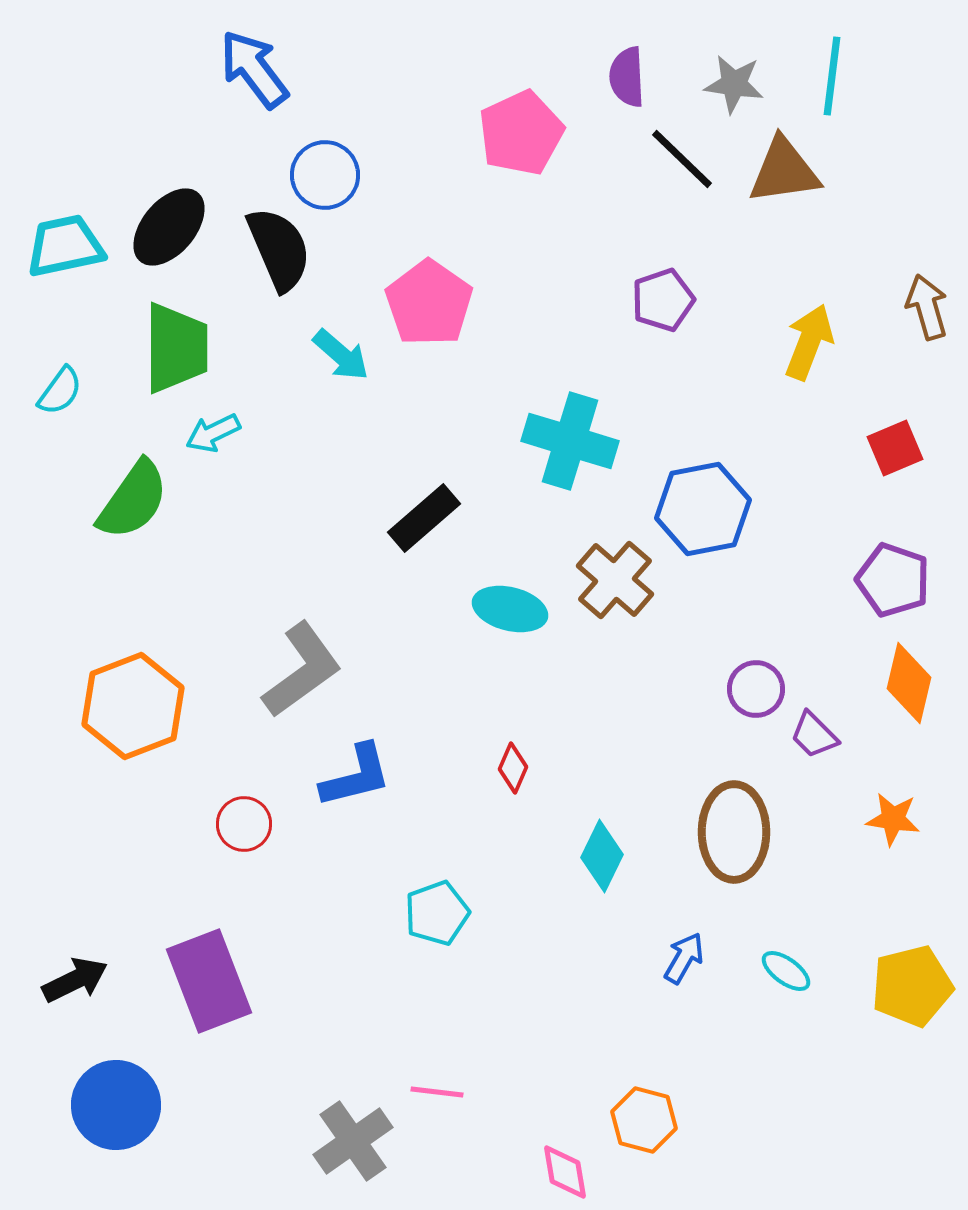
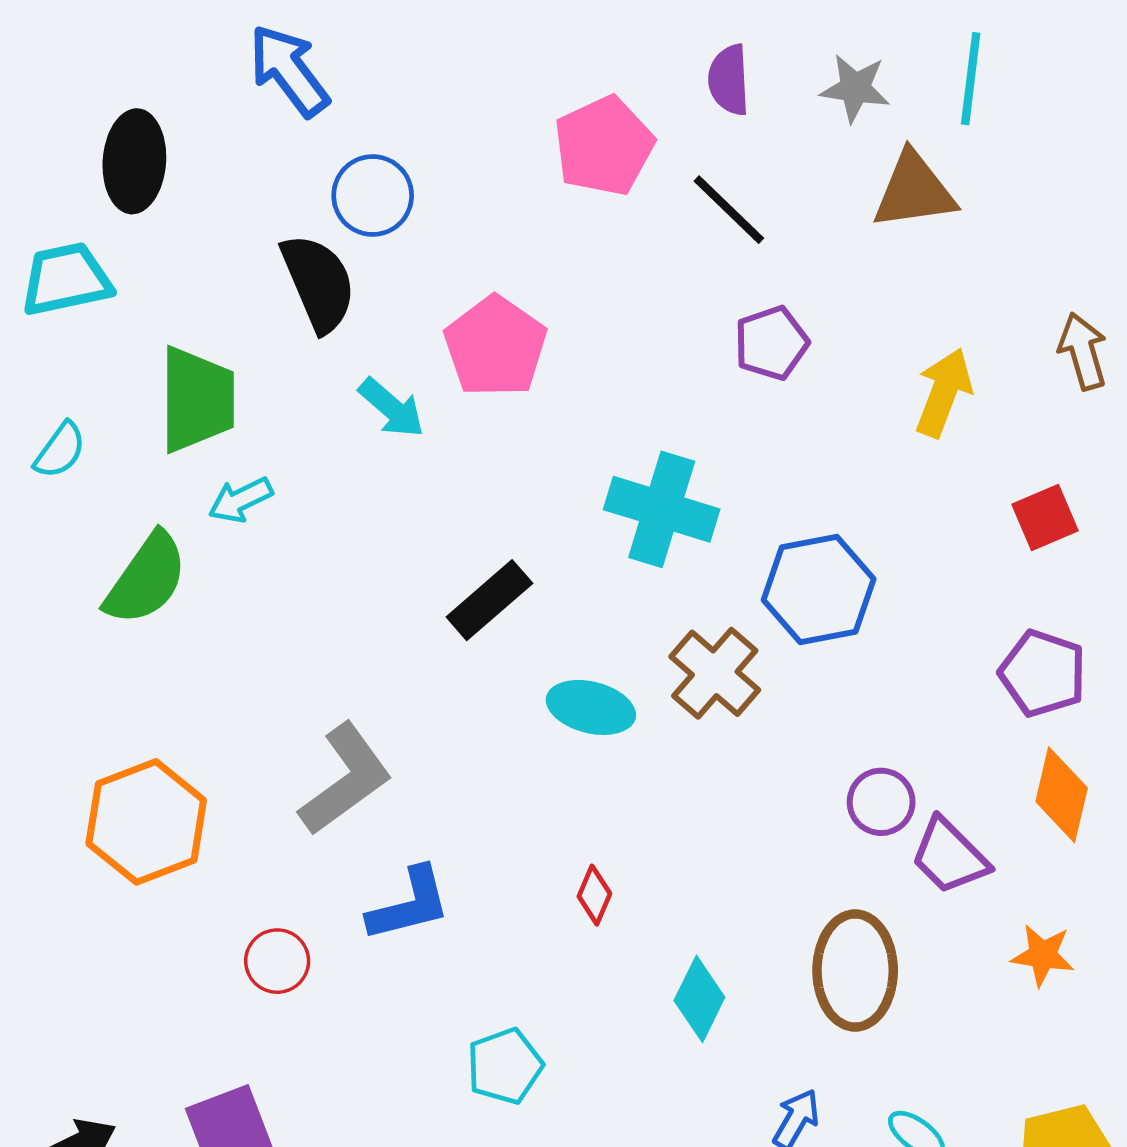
black line: (682, 159) -> (729, 210), moved
black ellipse: (169, 227) -> (134, 161), moved, turned -36
purple trapezoid: (814, 735) -> (949, 856), size x1.4

